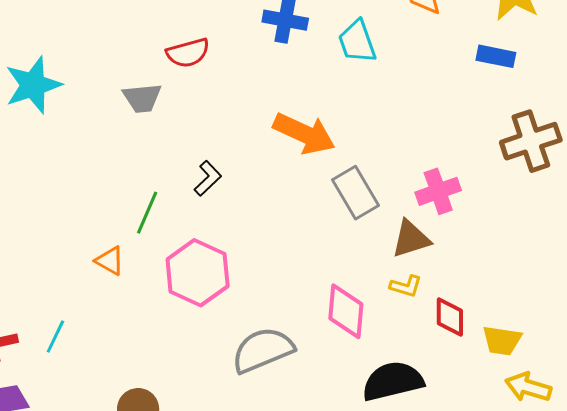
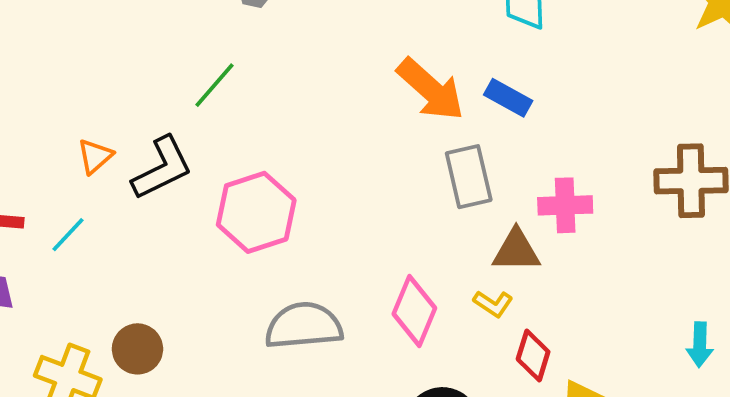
blue rectangle: (496, 56) -> (508, 98), moved
black L-shape: (208, 178) -> (162, 168), moved, size x1.6
green line: (147, 213) -> (215, 85), moved
orange triangle: (110, 261) -> (95, 156), moved, turned 32

